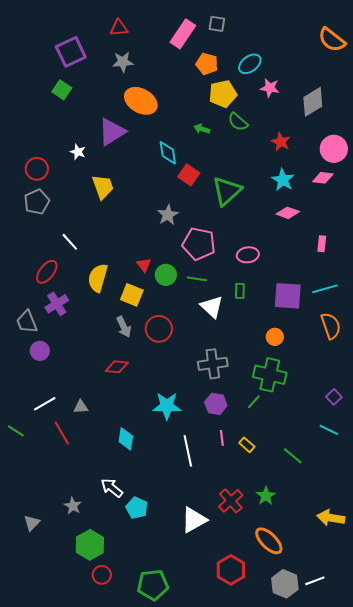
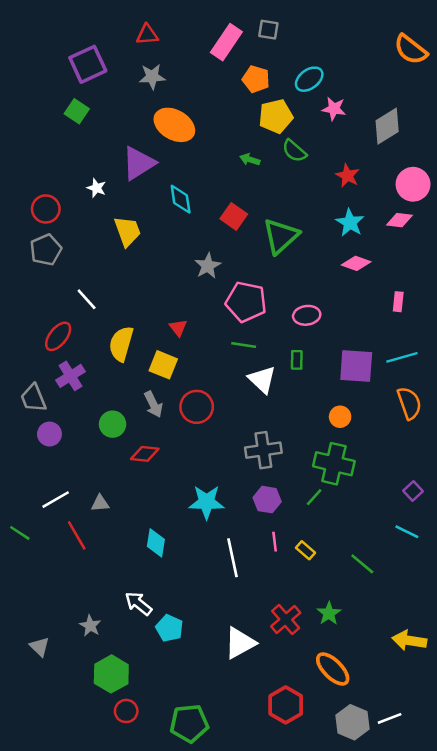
cyan diamond: (168, 153) -> (181, 199), moved
green circle: (166, 275) -> (113, 424), moved
gray triangle: (32, 523) -> (40, 647), turned -30

